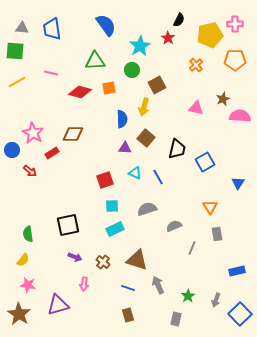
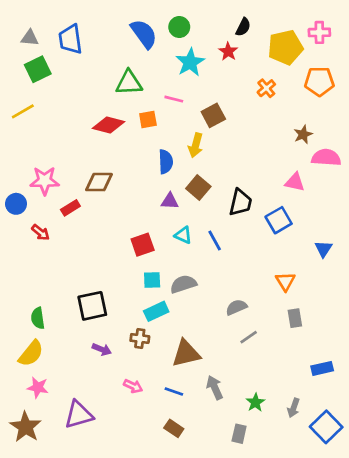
green square: (15, 51) -> (38, 69), moved, turned -30
green circle: (132, 70) -> (179, 27), moved
pink line: (51, 73) -> (174, 99), moved
pink triangle: (196, 108) -> (295, 182), moved
pink star: (33, 133) -> (45, 181), turned -30
gray semicircle: (147, 209) -> (183, 284), moved
gray line: (192, 248) -> (249, 337), moved, turned 32
yellow semicircle: (23, 260) -> (31, 353), size x1.5
brown triangle: (137, 260) -> (186, 353), turned -30
brown cross: (103, 262) -> (140, 339), moved, turned -32
pink arrow: (84, 284) -> (133, 386), moved, turned -72
brown rectangle: (128, 315) -> (174, 428), turned -40

